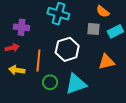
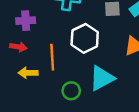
red arrow: (12, 48) -> (18, 47), turned 32
green circle: (50, 82) -> (71, 91), moved

